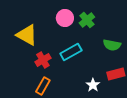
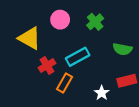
pink circle: (65, 18) -> (60, 20), moved
orange rectangle: (43, 86) -> (64, 83), moved

